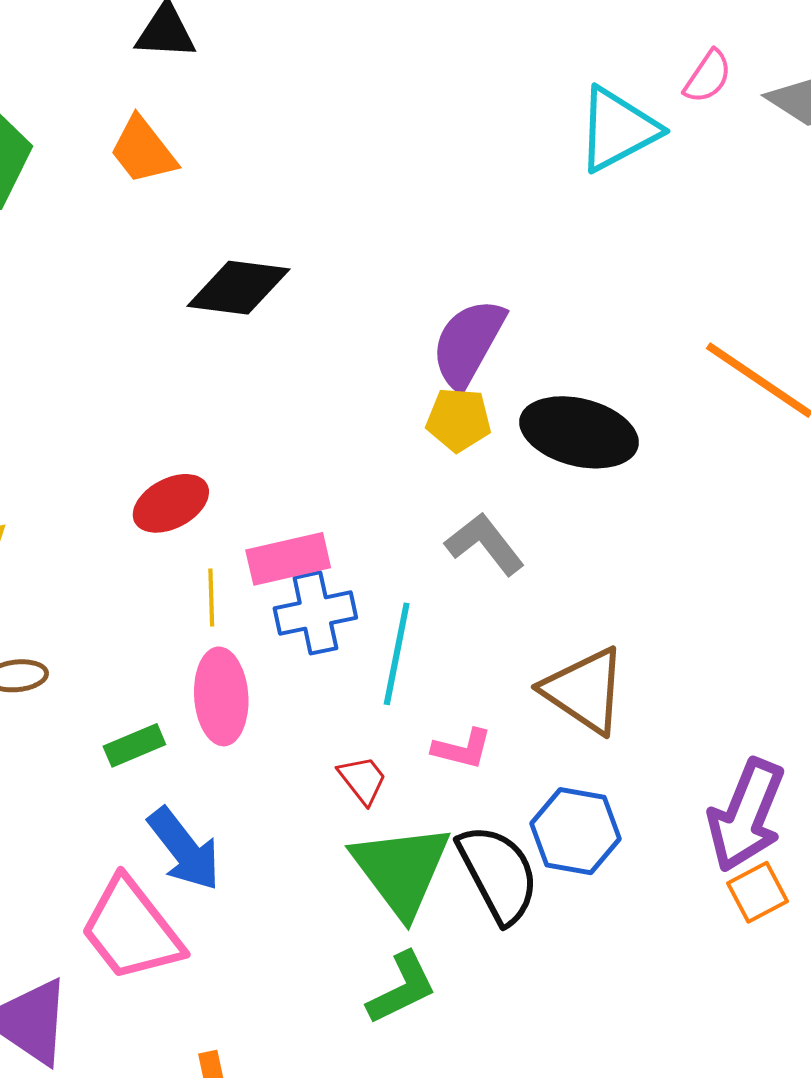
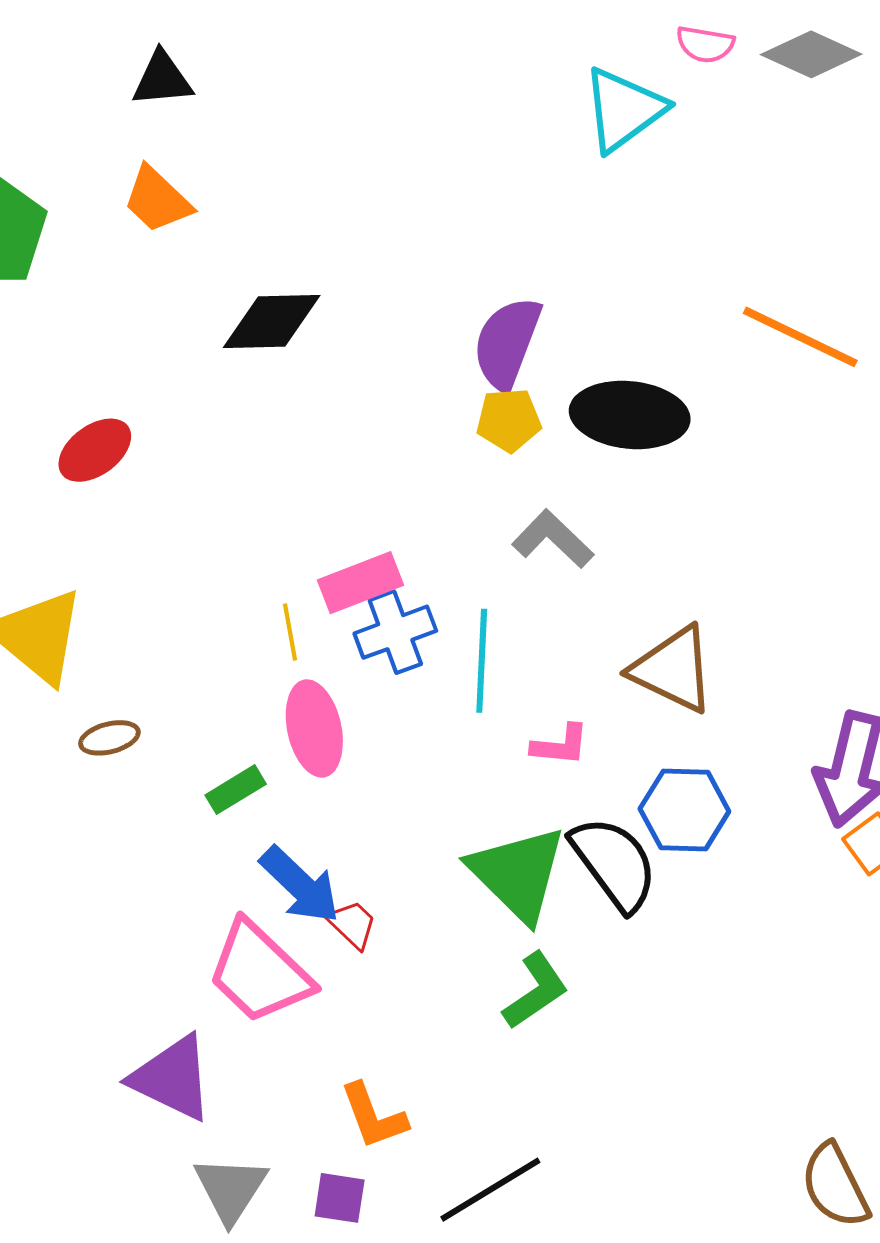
pink semicircle: (708, 77) -> (705, 44), turned 74
red ellipse: (171, 503) -> (95, 450), moved
red trapezoid: (363, 780) -> (352, 924), moved

